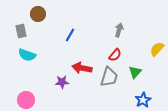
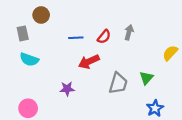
blue line: (70, 35) -> (76, 38), turned 56
red semicircle: (115, 55) -> (104, 37), moved
red arrow: (82, 68) -> (89, 62), moved, turned -36

